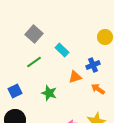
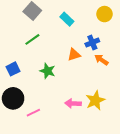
cyan rectangle: (62, 50) -> (67, 19), moved
orange arrow: (98, 89) -> (101, 60), moved

